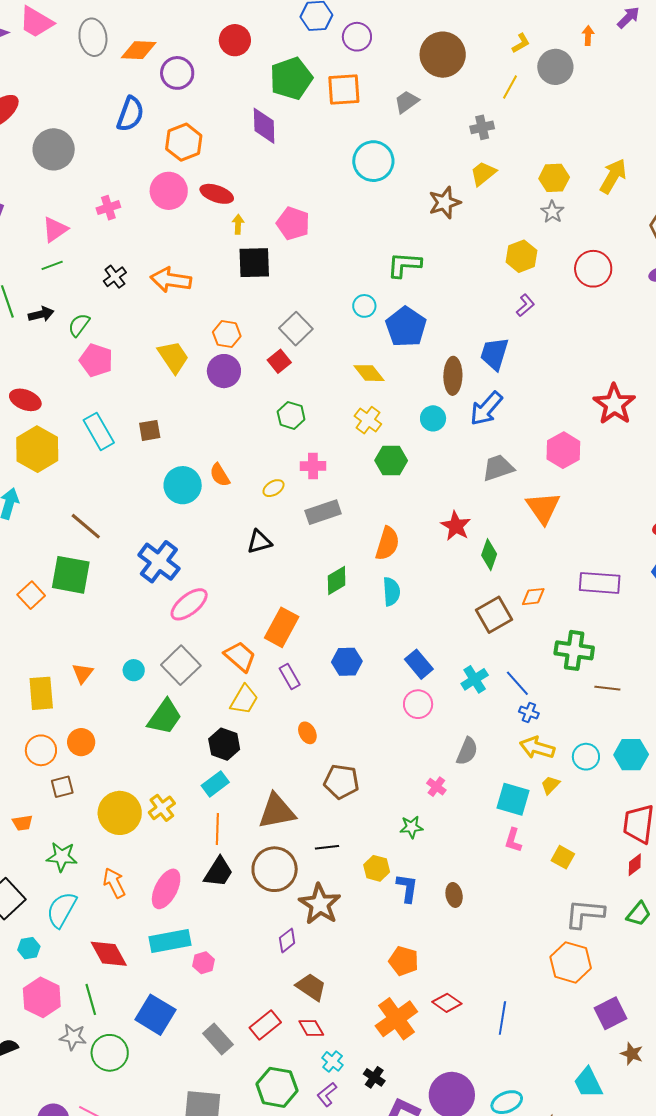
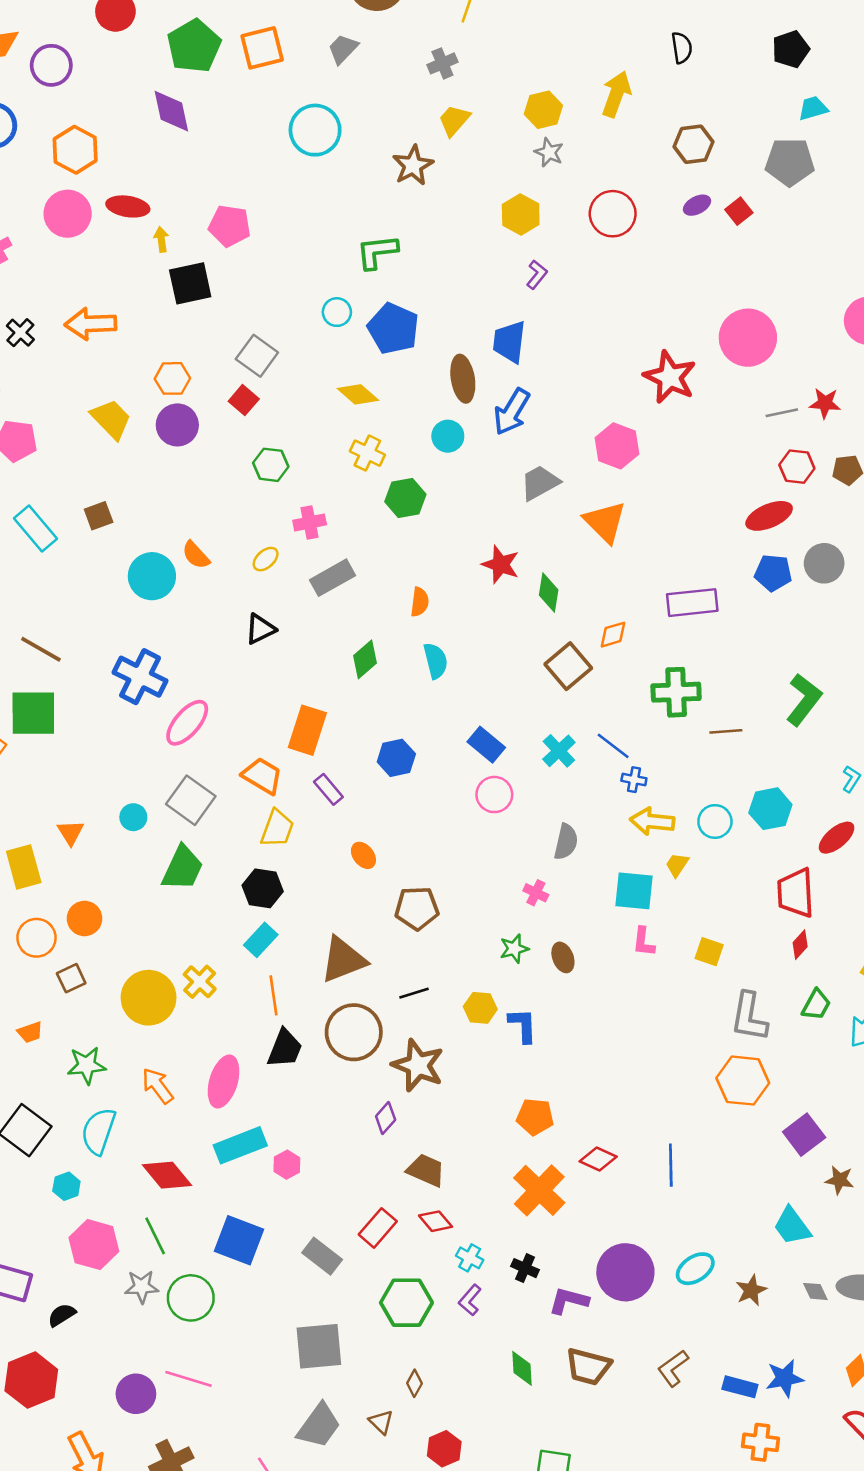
orange semicircle: (387, 543) -> (420, 602), size x0.7
brown ellipse: (454, 895) -> (563, 957), moved
gray L-shape: (585, 914) -> (749, 1017), turned -75

